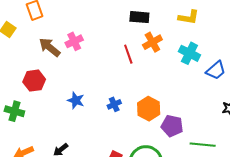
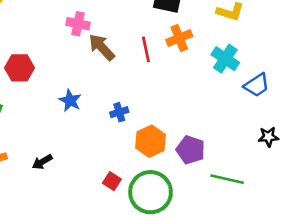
pink cross: (74, 41) -> (78, 24), turned 30
brown arrow: (50, 47) -> (102, 47), moved
orange hexagon: (149, 109) -> (150, 141), moved

